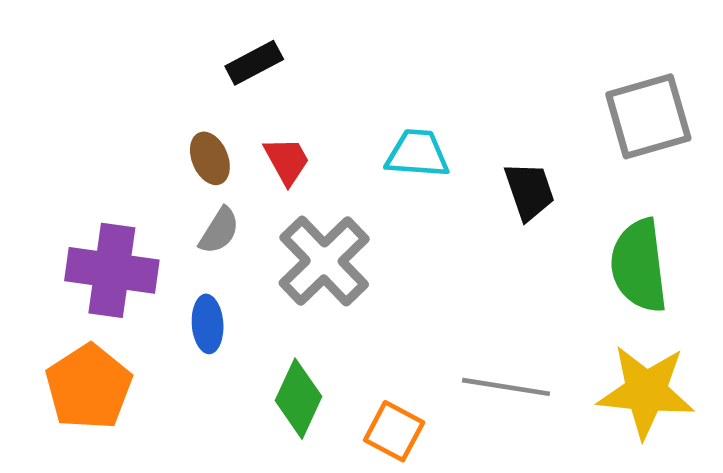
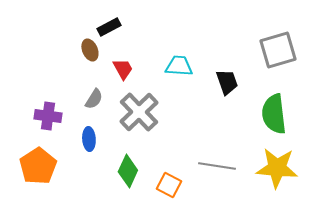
brown ellipse: (210, 158) -> (90, 50), moved
purple cross: (112, 270) -> (48, 116), size x0.7

